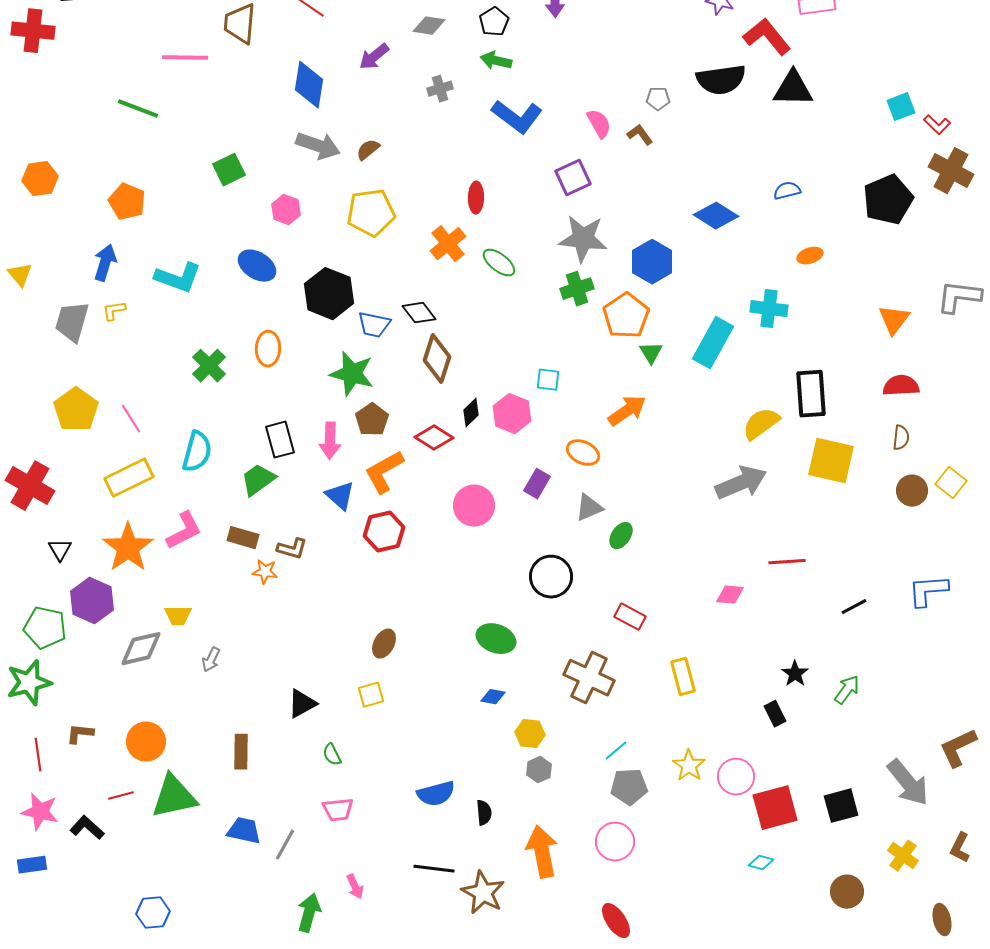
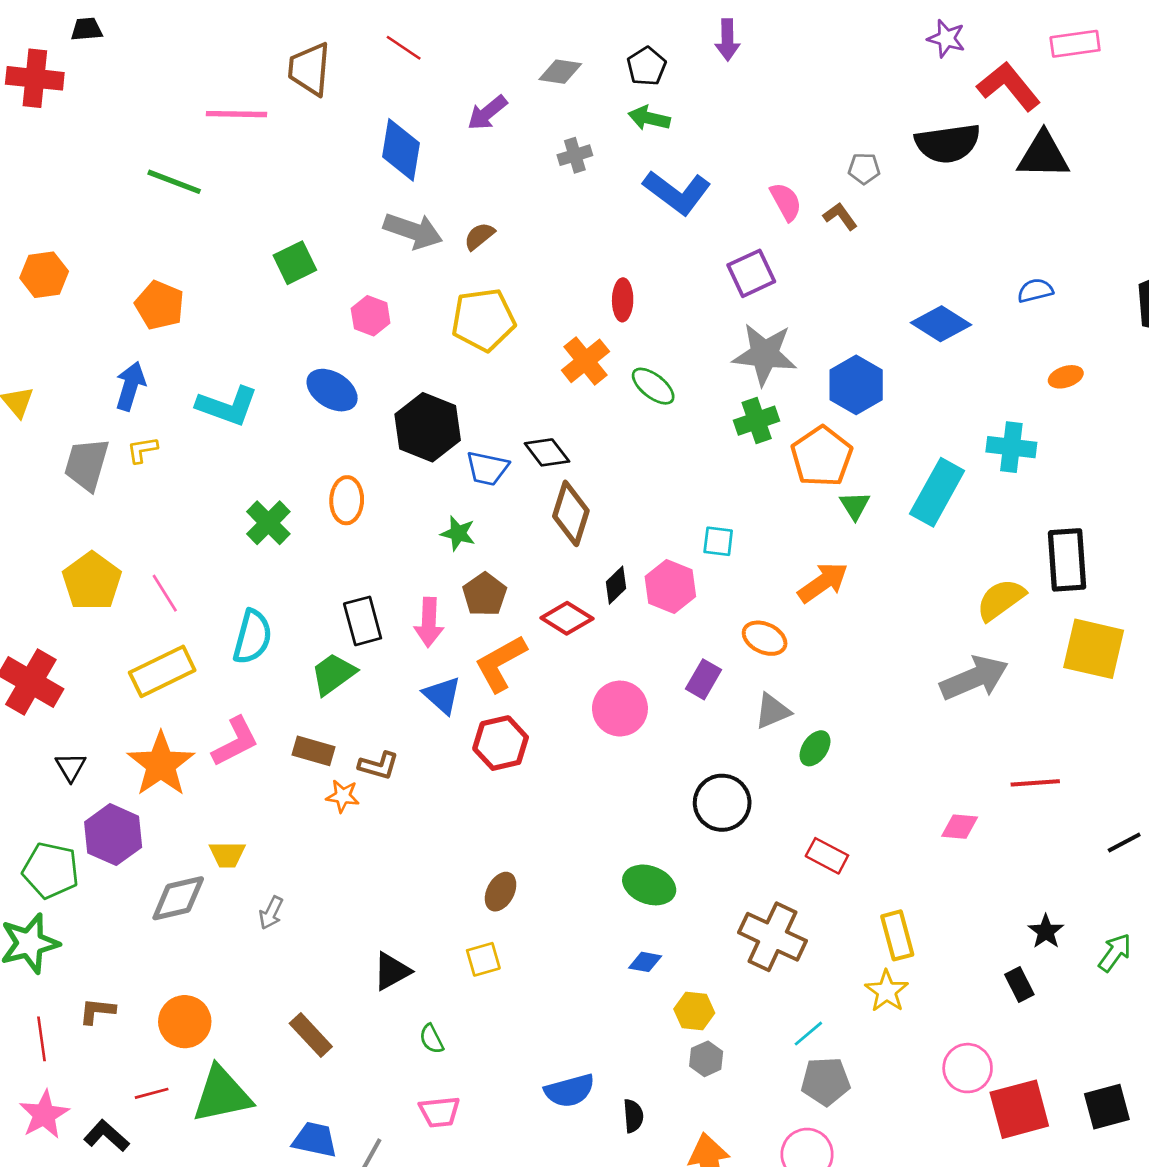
green star: (352, 374) -> (458, 533), size x0.6
brown rectangle: (241, 752) -> (311, 1035), turned -44
yellow star: (689, 766) -> (887, 991), moved
pink star: (40, 812) -> (44, 1115), turned 30

